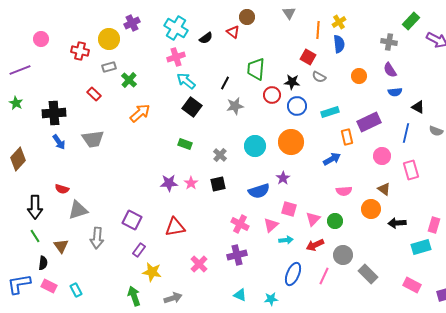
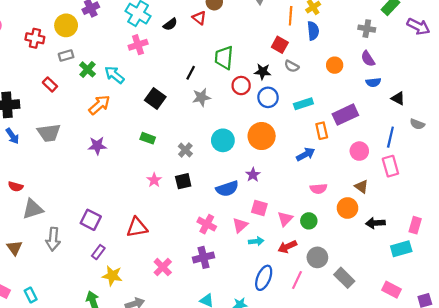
cyan arrow: (186, 81) -> (114, 75), moved
blue line: (406, 133) -> (390, 137), moved
purple star: (169, 183) -> (97, 146), moved

